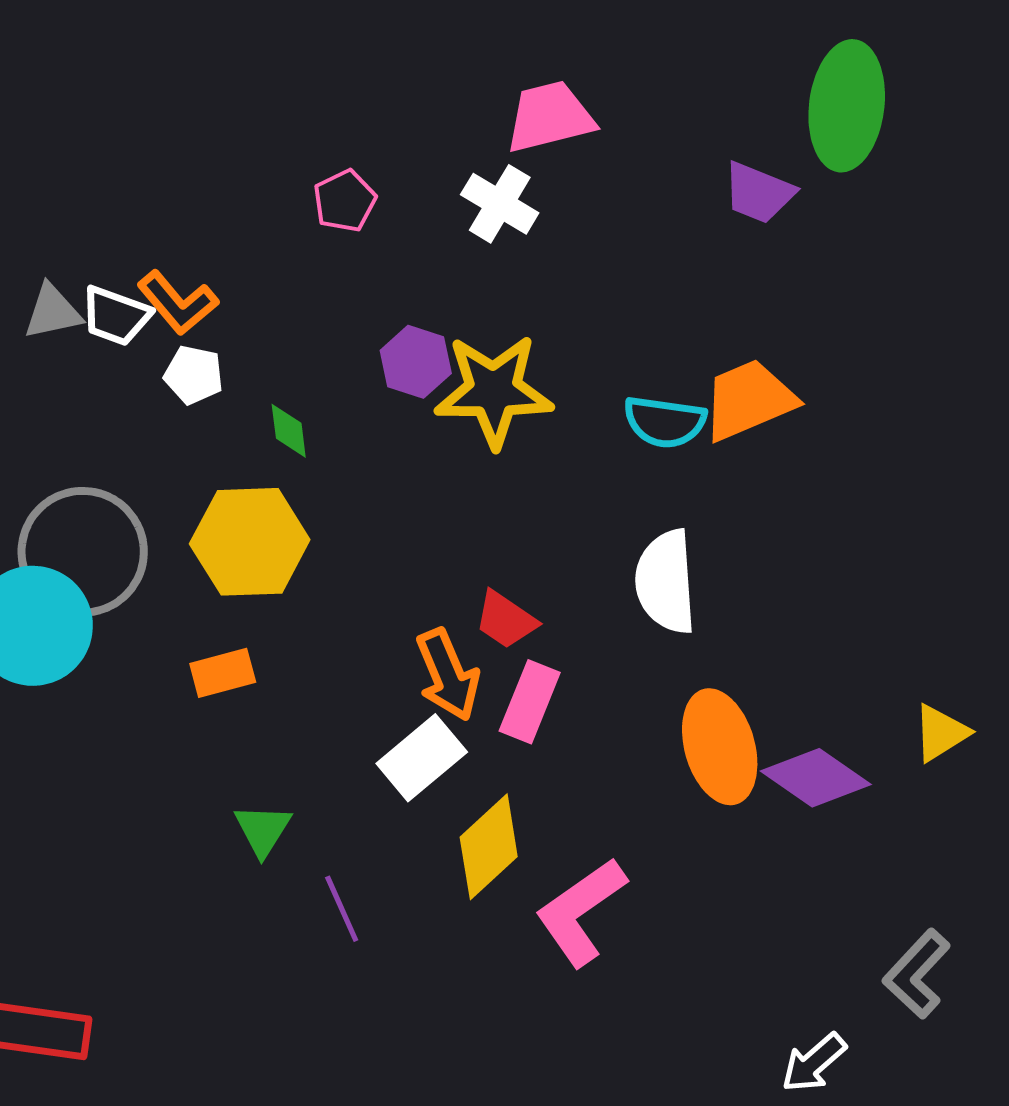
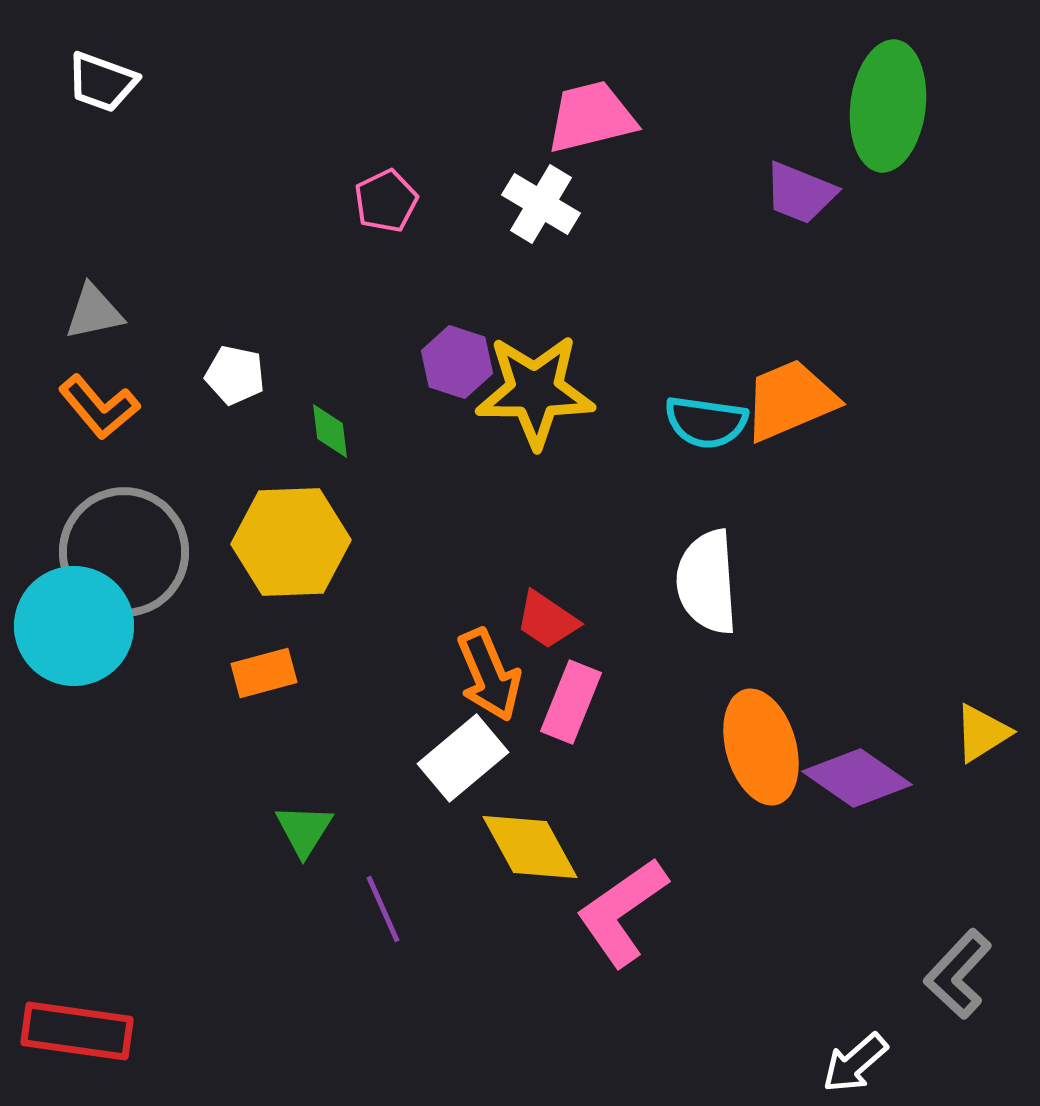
orange L-shape: (178, 303) -> (99, 407), moved
white trapezoid: (116, 316) -> (102, 82), moved
yellow diamond: (489, 847) -> (530, 847), turned -76

